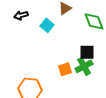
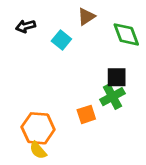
orange square: (65, 69) -> (86, 114), moved

